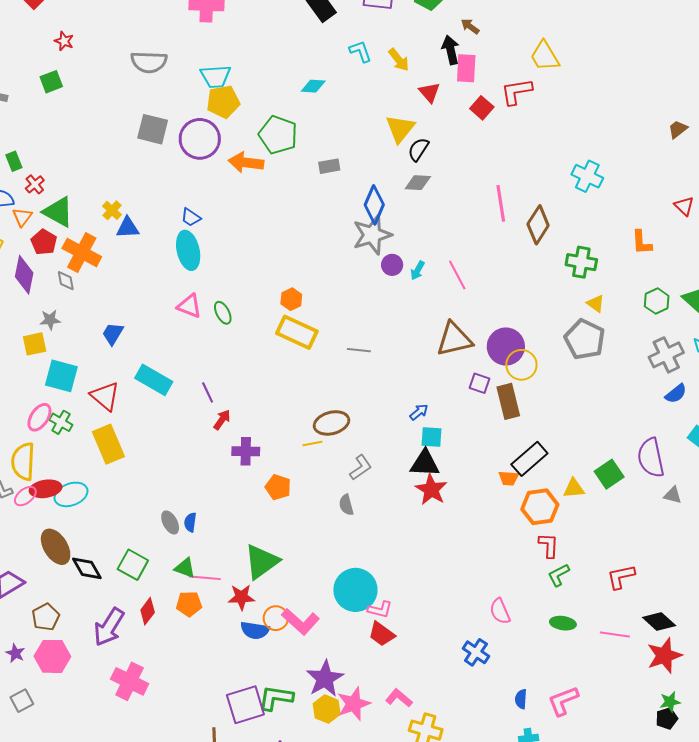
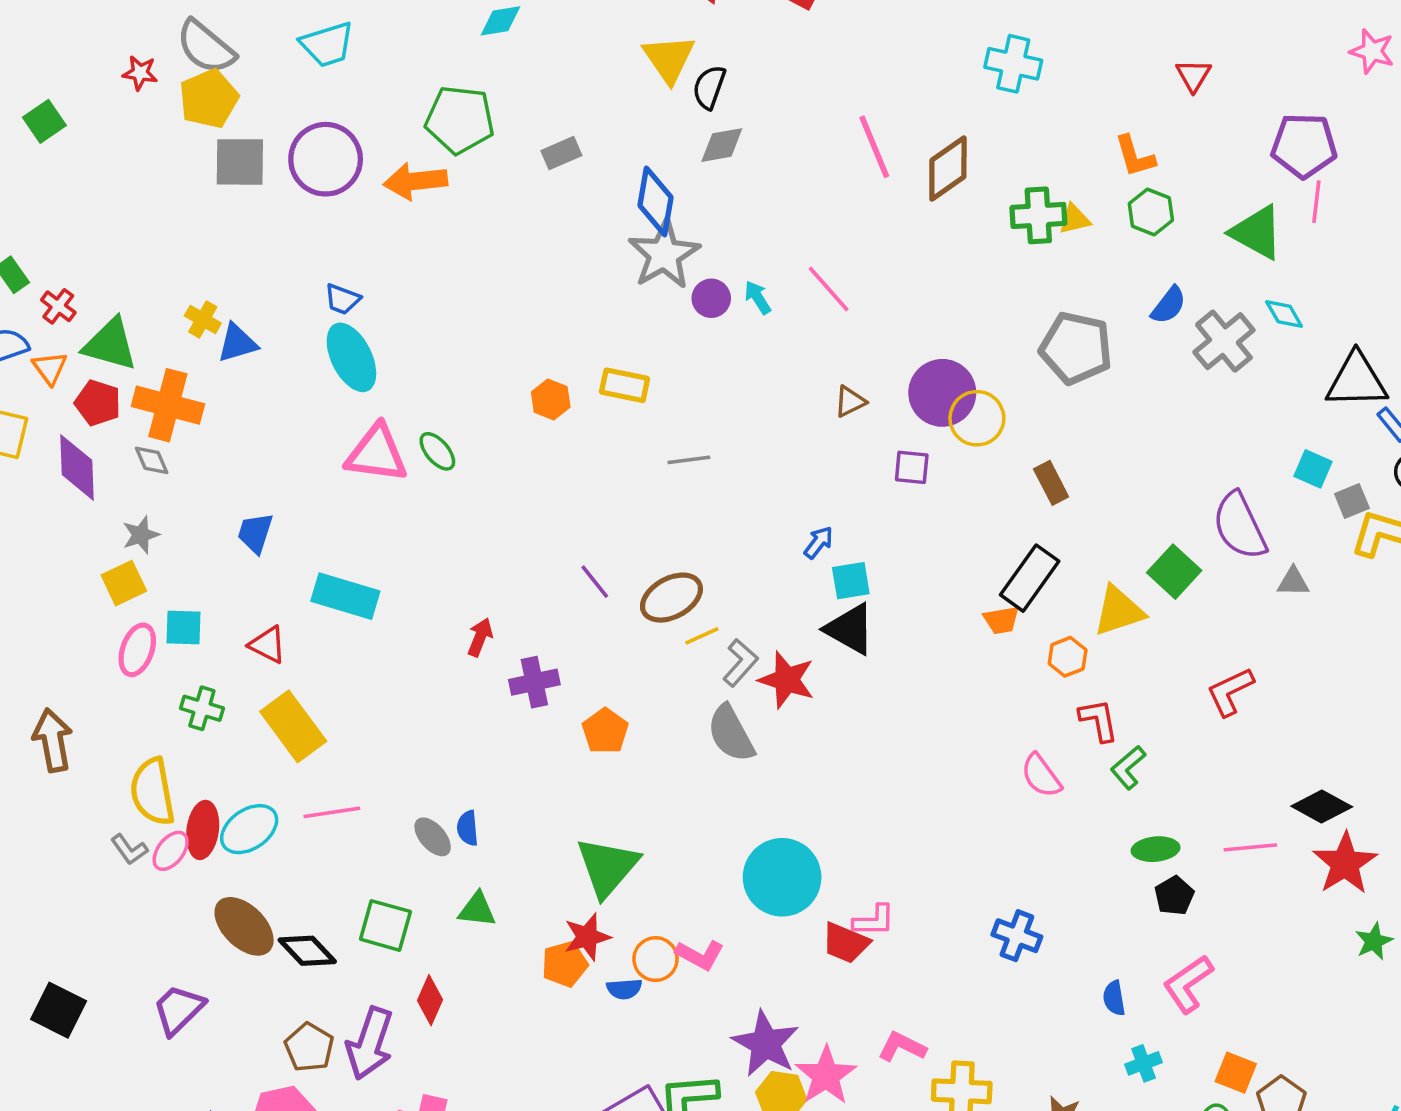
red star: (64, 41) -> (140, 73), moved
gray semicircle: (149, 62) -> (206, 47), turned 51
yellow pentagon: (223, 102) -> (209, 99), moved
red triangle: (684, 206) -> (1193, 75), turned 30
brown diamond: (538, 225) -> (948, 168), turned 36
cyan arrow: (418, 270) -> (758, 297), turned 132
green hexagon: (657, 301) -> (1151, 212), moved
yellow triangle: (596, 304) -> (1075, 219), moved, turned -36
pink triangle: (189, 306) -> (377, 453), size x1.4
yellow rectangle: (297, 332) -> (625, 385), moved, size x0.7
brown triangle: (454, 339) -> (850, 402), size x0.5
cyan square: (61, 376) -> (184, 628), size x0.7
purple line: (208, 392) -> (595, 582), moved
blue semicircle: (676, 394) -> (1169, 305), moved
red triangle: (105, 396) -> (268, 645), size x0.7
brown rectangle: (508, 401) -> (1051, 483), moved, size x0.7
pink ellipse: (39, 417) -> (137, 650), moved
yellow line: (312, 444) -> (702, 636), moved
black triangle: (425, 463) -> (850, 629), turned 40
orange pentagon: (278, 487) -> (605, 731), turned 30
yellow triangle: (574, 488) -> (1119, 611), size x1.4
red ellipse: (46, 489) -> (203, 830), turned -60
red star: (431, 489) -> (787, 680), moved
gray semicircle: (346, 505) -> (731, 733), size x1.6
orange hexagon: (540, 507) -> (1068, 657), size x0.6
red L-shape: (621, 577) -> (1230, 692), moved
pink line: (205, 578) -> (332, 812), moved
orange pentagon: (189, 604) -> (565, 964), moved
pink L-shape: (380, 610) -> (874, 921), moved
pink semicircle: (500, 611) -> (1041, 776), moved
brown pentagon: (46, 617) -> (309, 1047), moved
pink L-shape: (301, 622) -> (700, 955), size x0.7
blue semicircle: (255, 630) -> (624, 989), size x0.7
black pentagon: (667, 718) -> (1174, 896), moved

